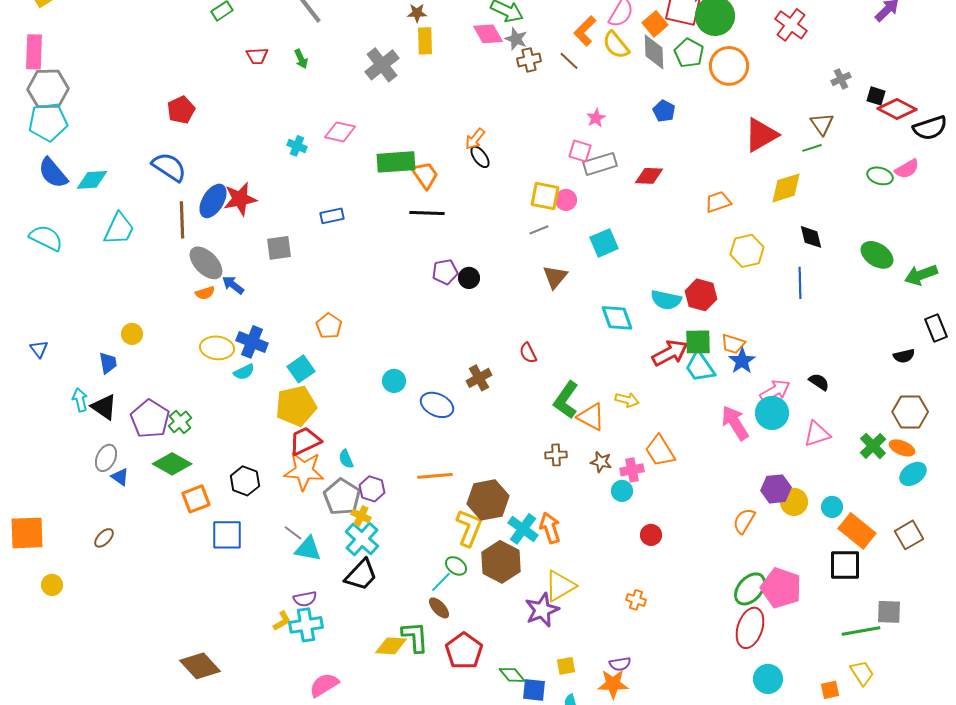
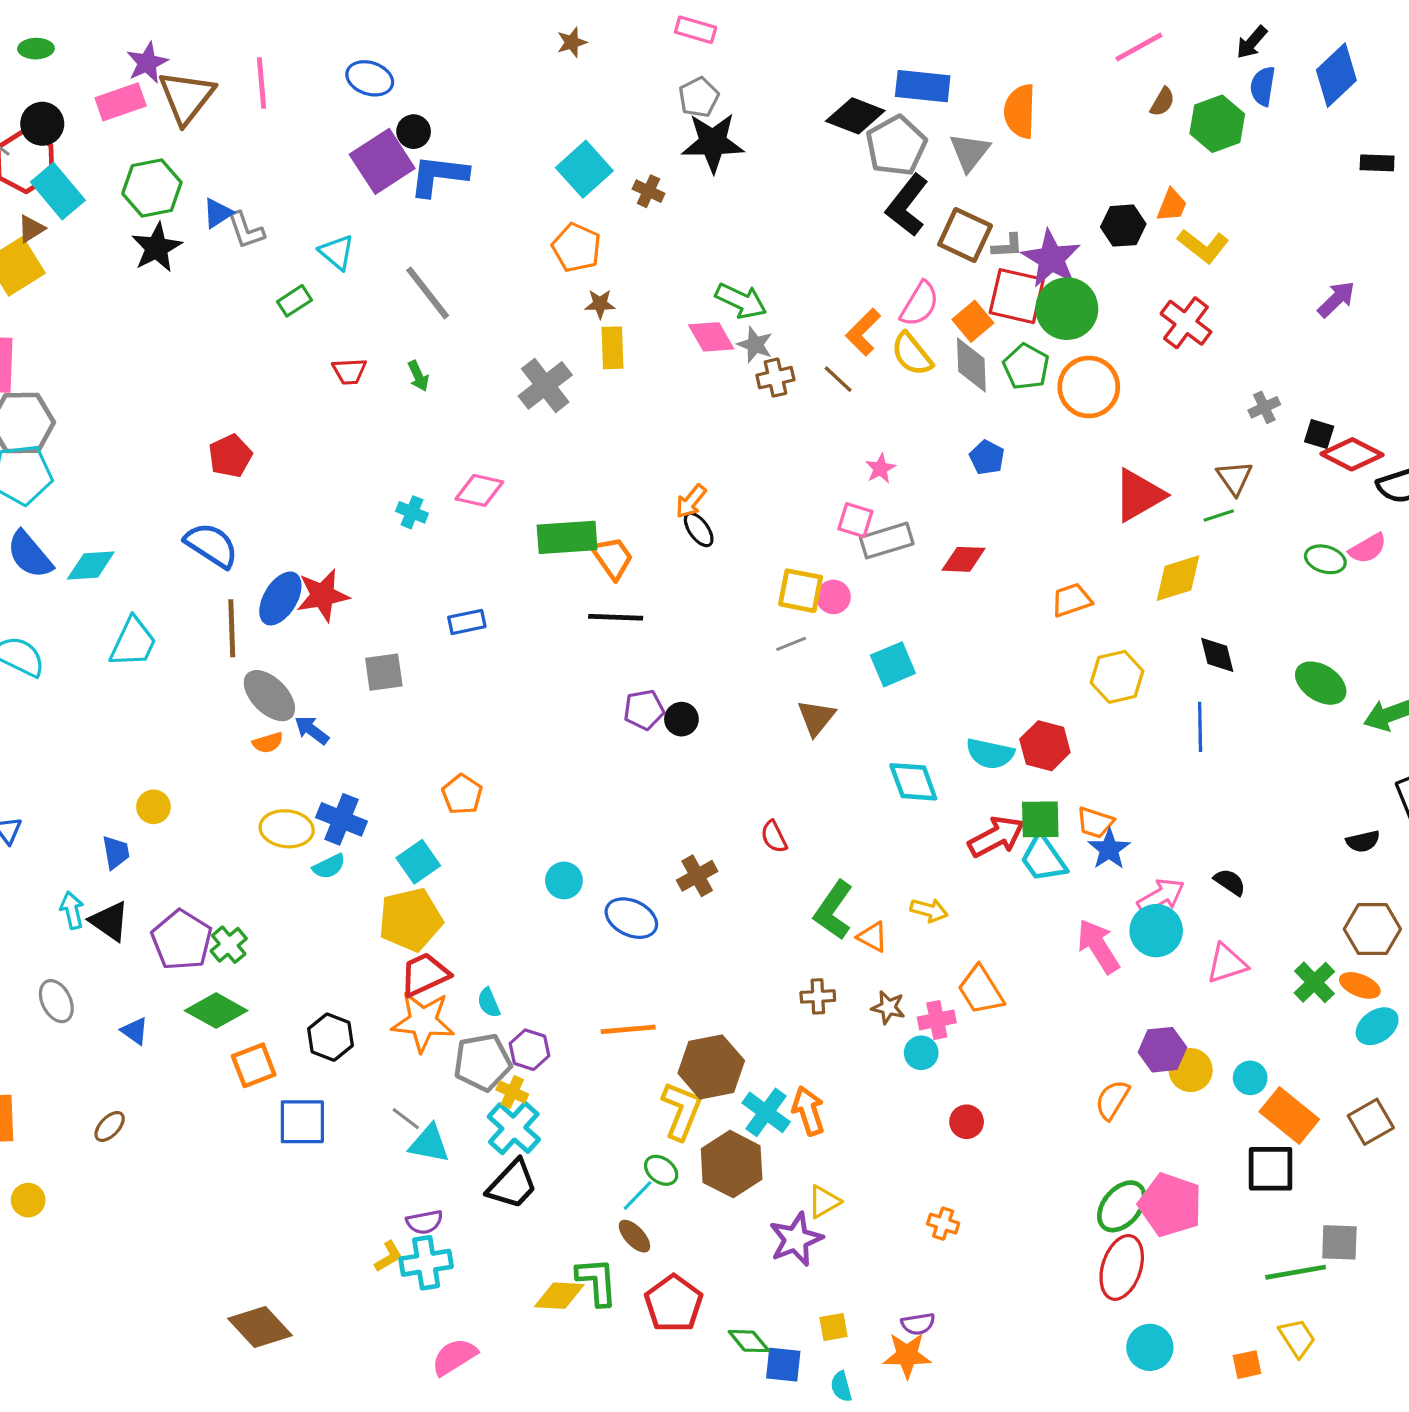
orange triangle: (591, 417) -> (873, 937), size x0.7
gray ellipse: (106, 458) -> (56, 1001), moved, turned -52
gray pentagon: (342, 497) -> (482, 1062), turned 30
yellow triangle: (560, 586) -> (824, 1202), size x0.7

